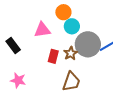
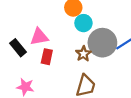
pink triangle: (42, 30) -> (39, 37), moved
red rectangle: (53, 56) -> (47, 57), moved

